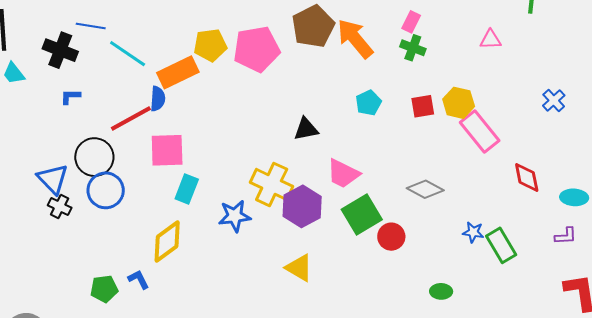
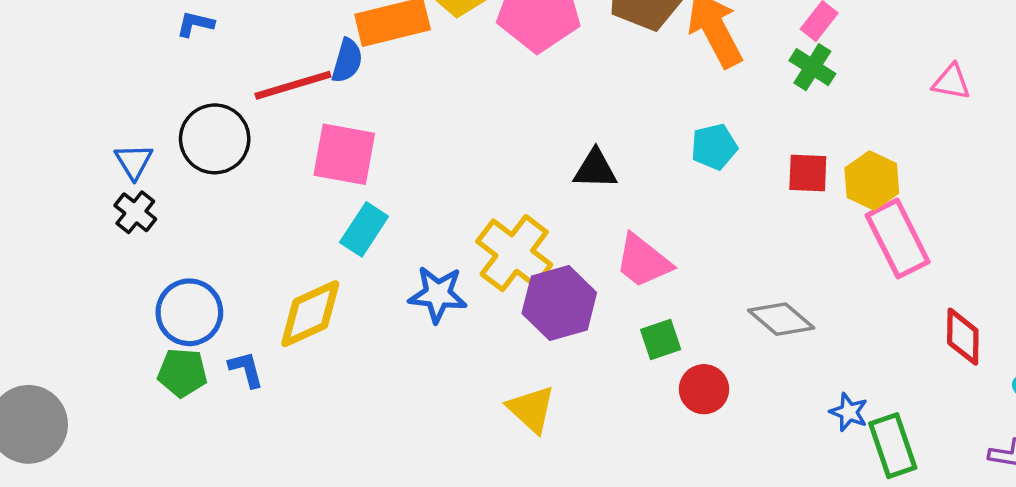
blue triangle: (53, 179) -> (134, 161), size x0.7
blue circle: (106, 190) -> (189, 312), moved
green square: (362, 214) -> (661, 339), size x0.6

